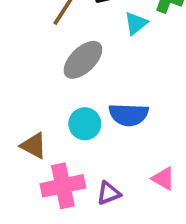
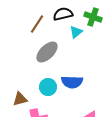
brown triangle: (34, 146) -> (20, 99), turned -42

